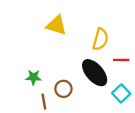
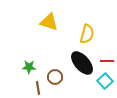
red line: (121, 60) -> (107, 61), moved

